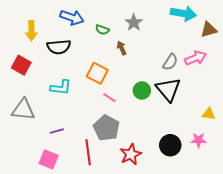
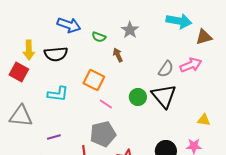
yellow arrow: (31, 31) -> (29, 50), moved
gray pentagon: (106, 128) -> (103, 134), turned 30

